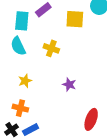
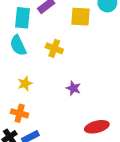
red ellipse: (91, 119) -> (97, 127), turned 55

